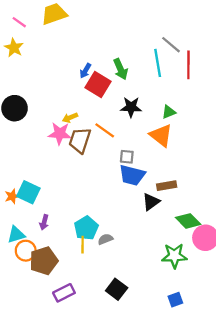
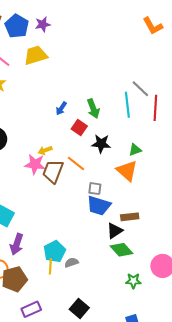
red square: (98, 84) -> (79, 128), moved, size x0.7
green diamond: (188, 221) -> (122, 250), moved
purple arrow: (44, 222) -> (17, 244), size x1.5
green star: (174, 256) -> (133, 281), size x0.7

